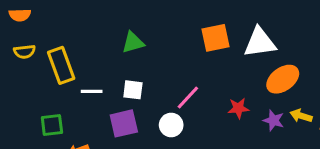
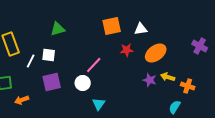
white triangle: (260, 42) -> (141, 29), size x0.6
white square: (133, 90) -> (49, 55), moved
white line: (92, 91) -> (31, 61), turned -64
red star: (238, 108) -> (127, 50), moved

